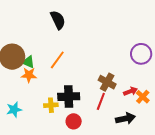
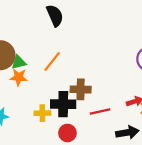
green triangle: (28, 62) -> (19, 62), turned -40
brown cross: (107, 82) -> (81, 89), moved, turned -30
red line: (101, 101) -> (100, 111), turned 54

